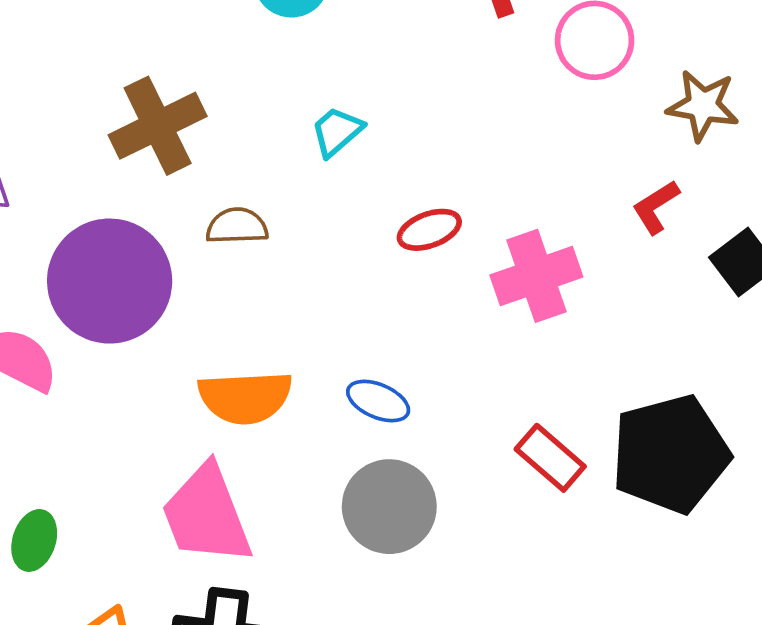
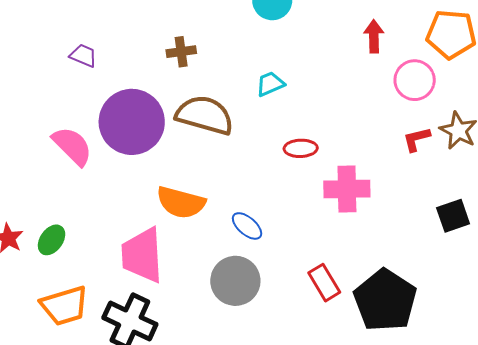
brown cross: (158, 126) -> (181, 52), size x0.6
red L-shape: (656, 207) -> (416, 139), moved
brown semicircle: (237, 226) -> (205, 115), size x1.8
black pentagon: (670, 454) -> (385, 300), turned 30

